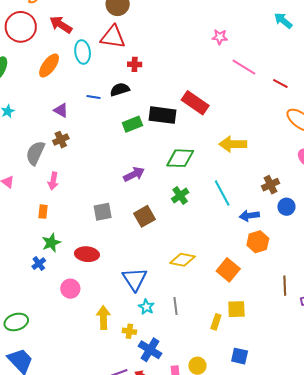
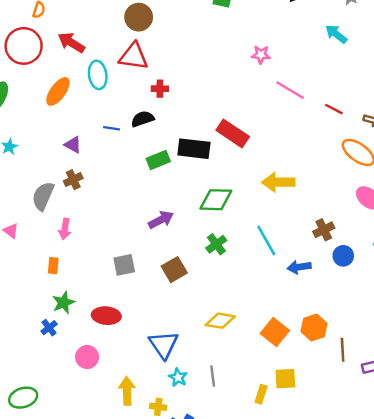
orange hexagon: (258, 242) -> (314, 327), moved

